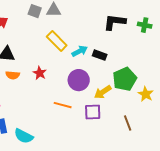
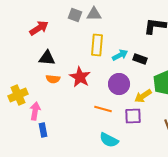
yellow rectangle: (57, 41) -> (97, 45), turned 50
red star: (40, 73) -> (80, 77), size x1.5
cyan semicircle: (24, 136) -> (109, 140), moved

